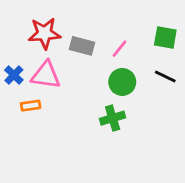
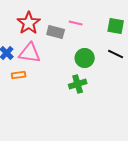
red star: (44, 33) -> (29, 23), turned -30
pink line: (119, 49) -> (76, 23), moved, turned 64

